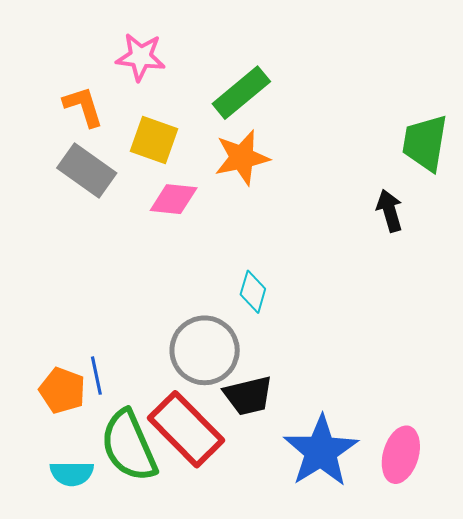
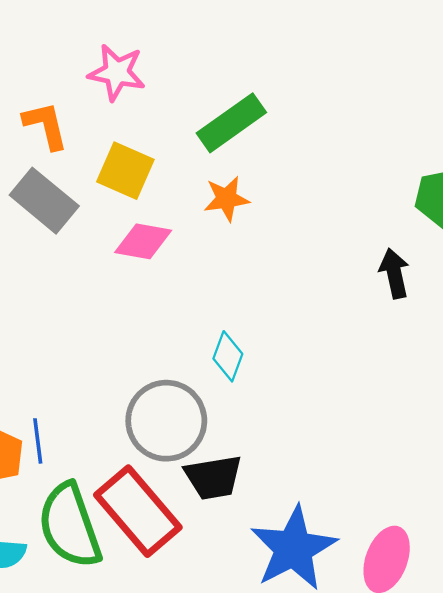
orange star: (242, 158) -> (226, 199), size x0.7

